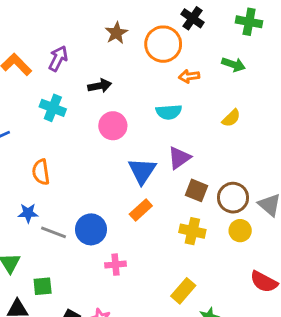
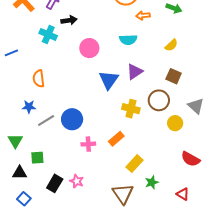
black arrow: (100, 86) -> (69, 20), moved
brown square: (197, 190) -> (174, 76), moved
brown circle: (233, 198) -> (159, 100), moved
orange rectangle: (141, 210) -> (116, 139), moved
yellow cross: (192, 231) -> (131, 109), moved
gray line: (53, 232) -> (46, 121), turned -54

